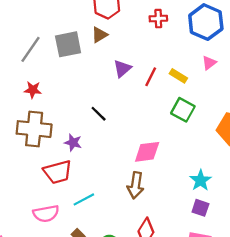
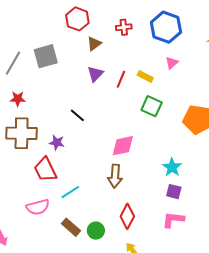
brown triangle: (99, 35) -> (94, 44), moved
red trapezoid: (58, 172) -> (45, 170), turned 84

